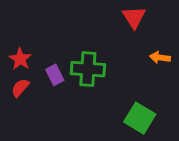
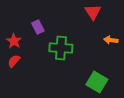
purple rectangle: (55, 75) -> (38, 27), moved

